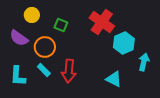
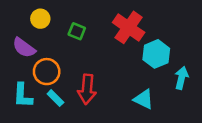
orange circle: (45, 47) -> (47, 72), moved
cyan rectangle: (44, 70) -> (55, 98), moved

